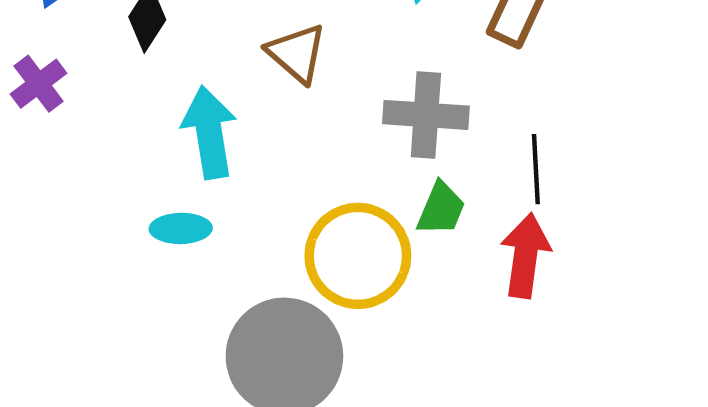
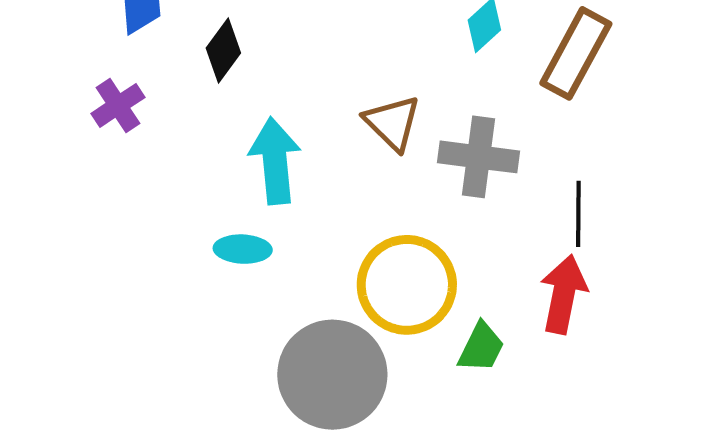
brown triangle: (297, 53) -> (392, 123), moved
green trapezoid: (441, 209) -> (481, 347), moved

